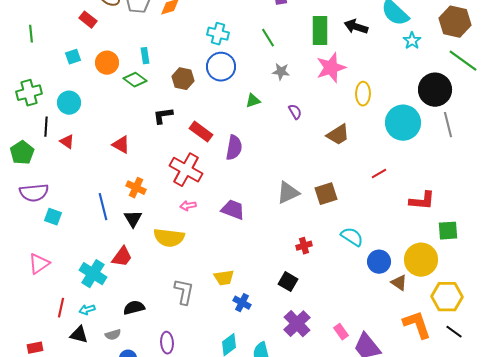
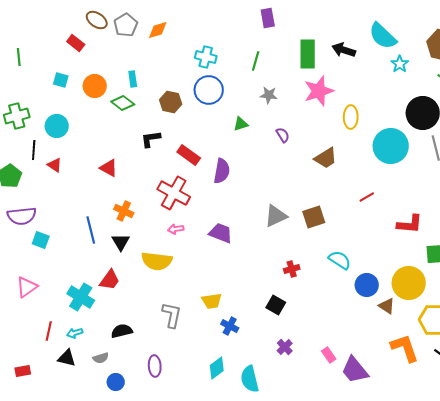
green line: (268, 38) -> (256, 61), turned 48
cyan square: (73, 57) -> (61, 80), turned 35
purple cross: (297, 324) -> (285, 347), size x0.6

